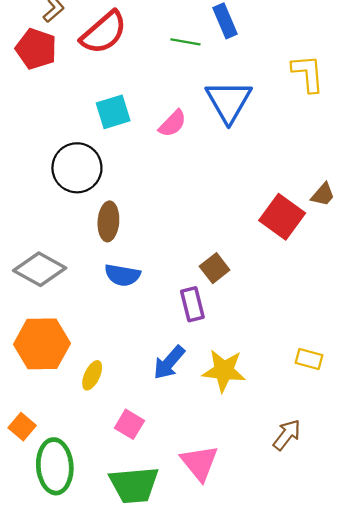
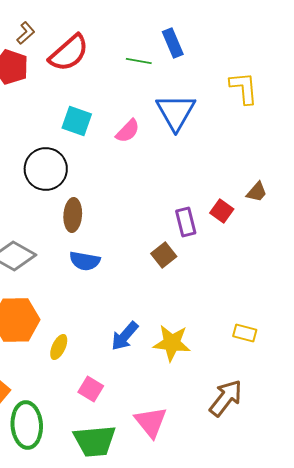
cyan square: (113, 112) -> (77, 121), turned 36
red square: (282, 217) -> (222, 211), size x0.6
purple rectangle: (192, 304) -> (186, 222), moved
brown arrow: (287, 435) -> (226, 398), size x1.4

